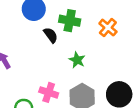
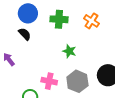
black semicircle: (51, 35) -> (25, 34), moved

